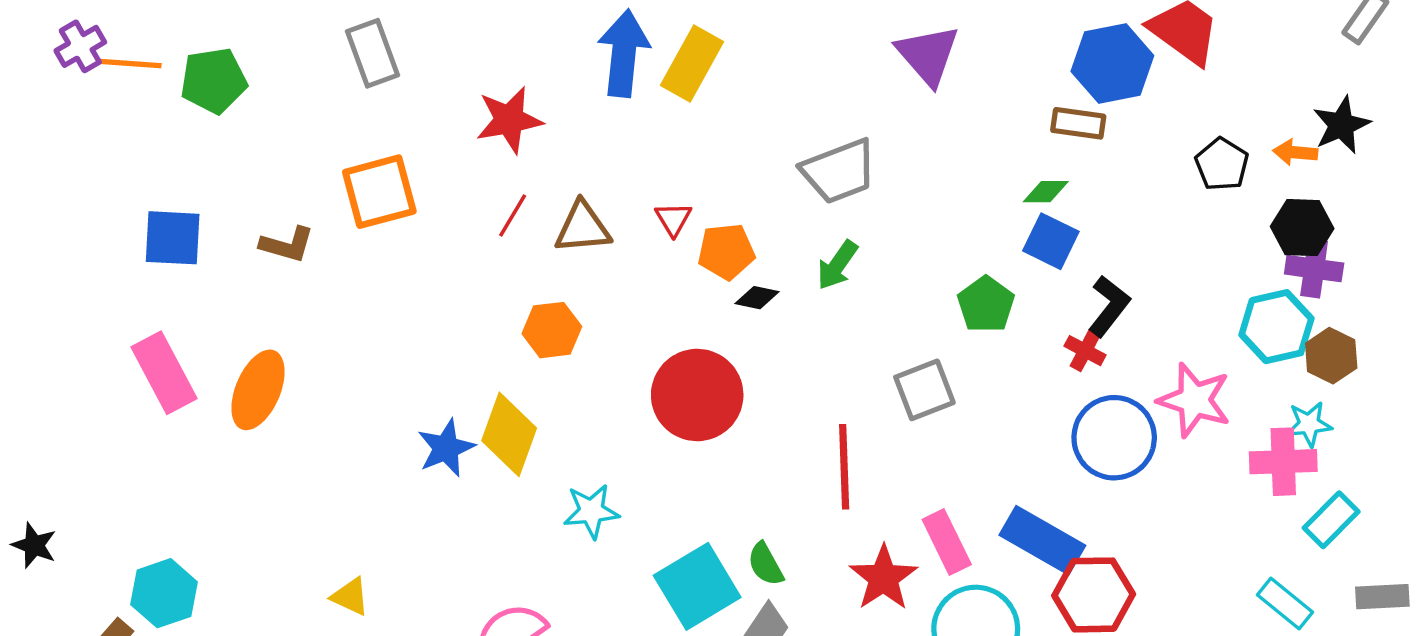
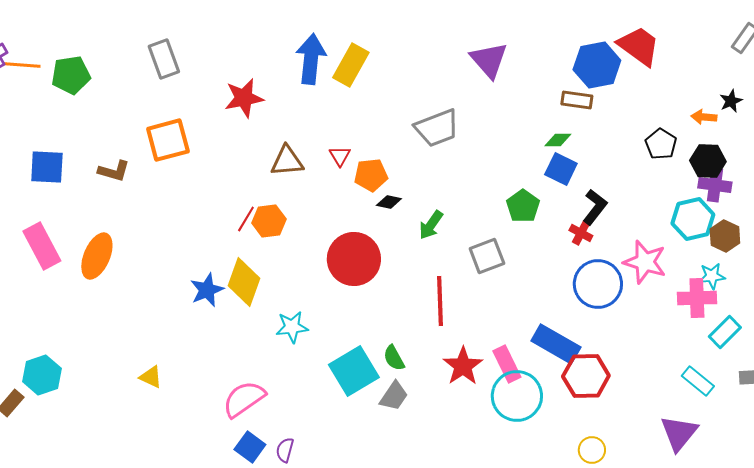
black star: (1341, 125) -> (731, 101), size x0.7
black pentagon: (1222, 164) -> (661, 144), moved
red line: (513, 216) -> (246, 219), moved
green arrow: (837, 265) -> (431, 225), moved
pink rectangle: (947, 542) -> (507, 364), moved

